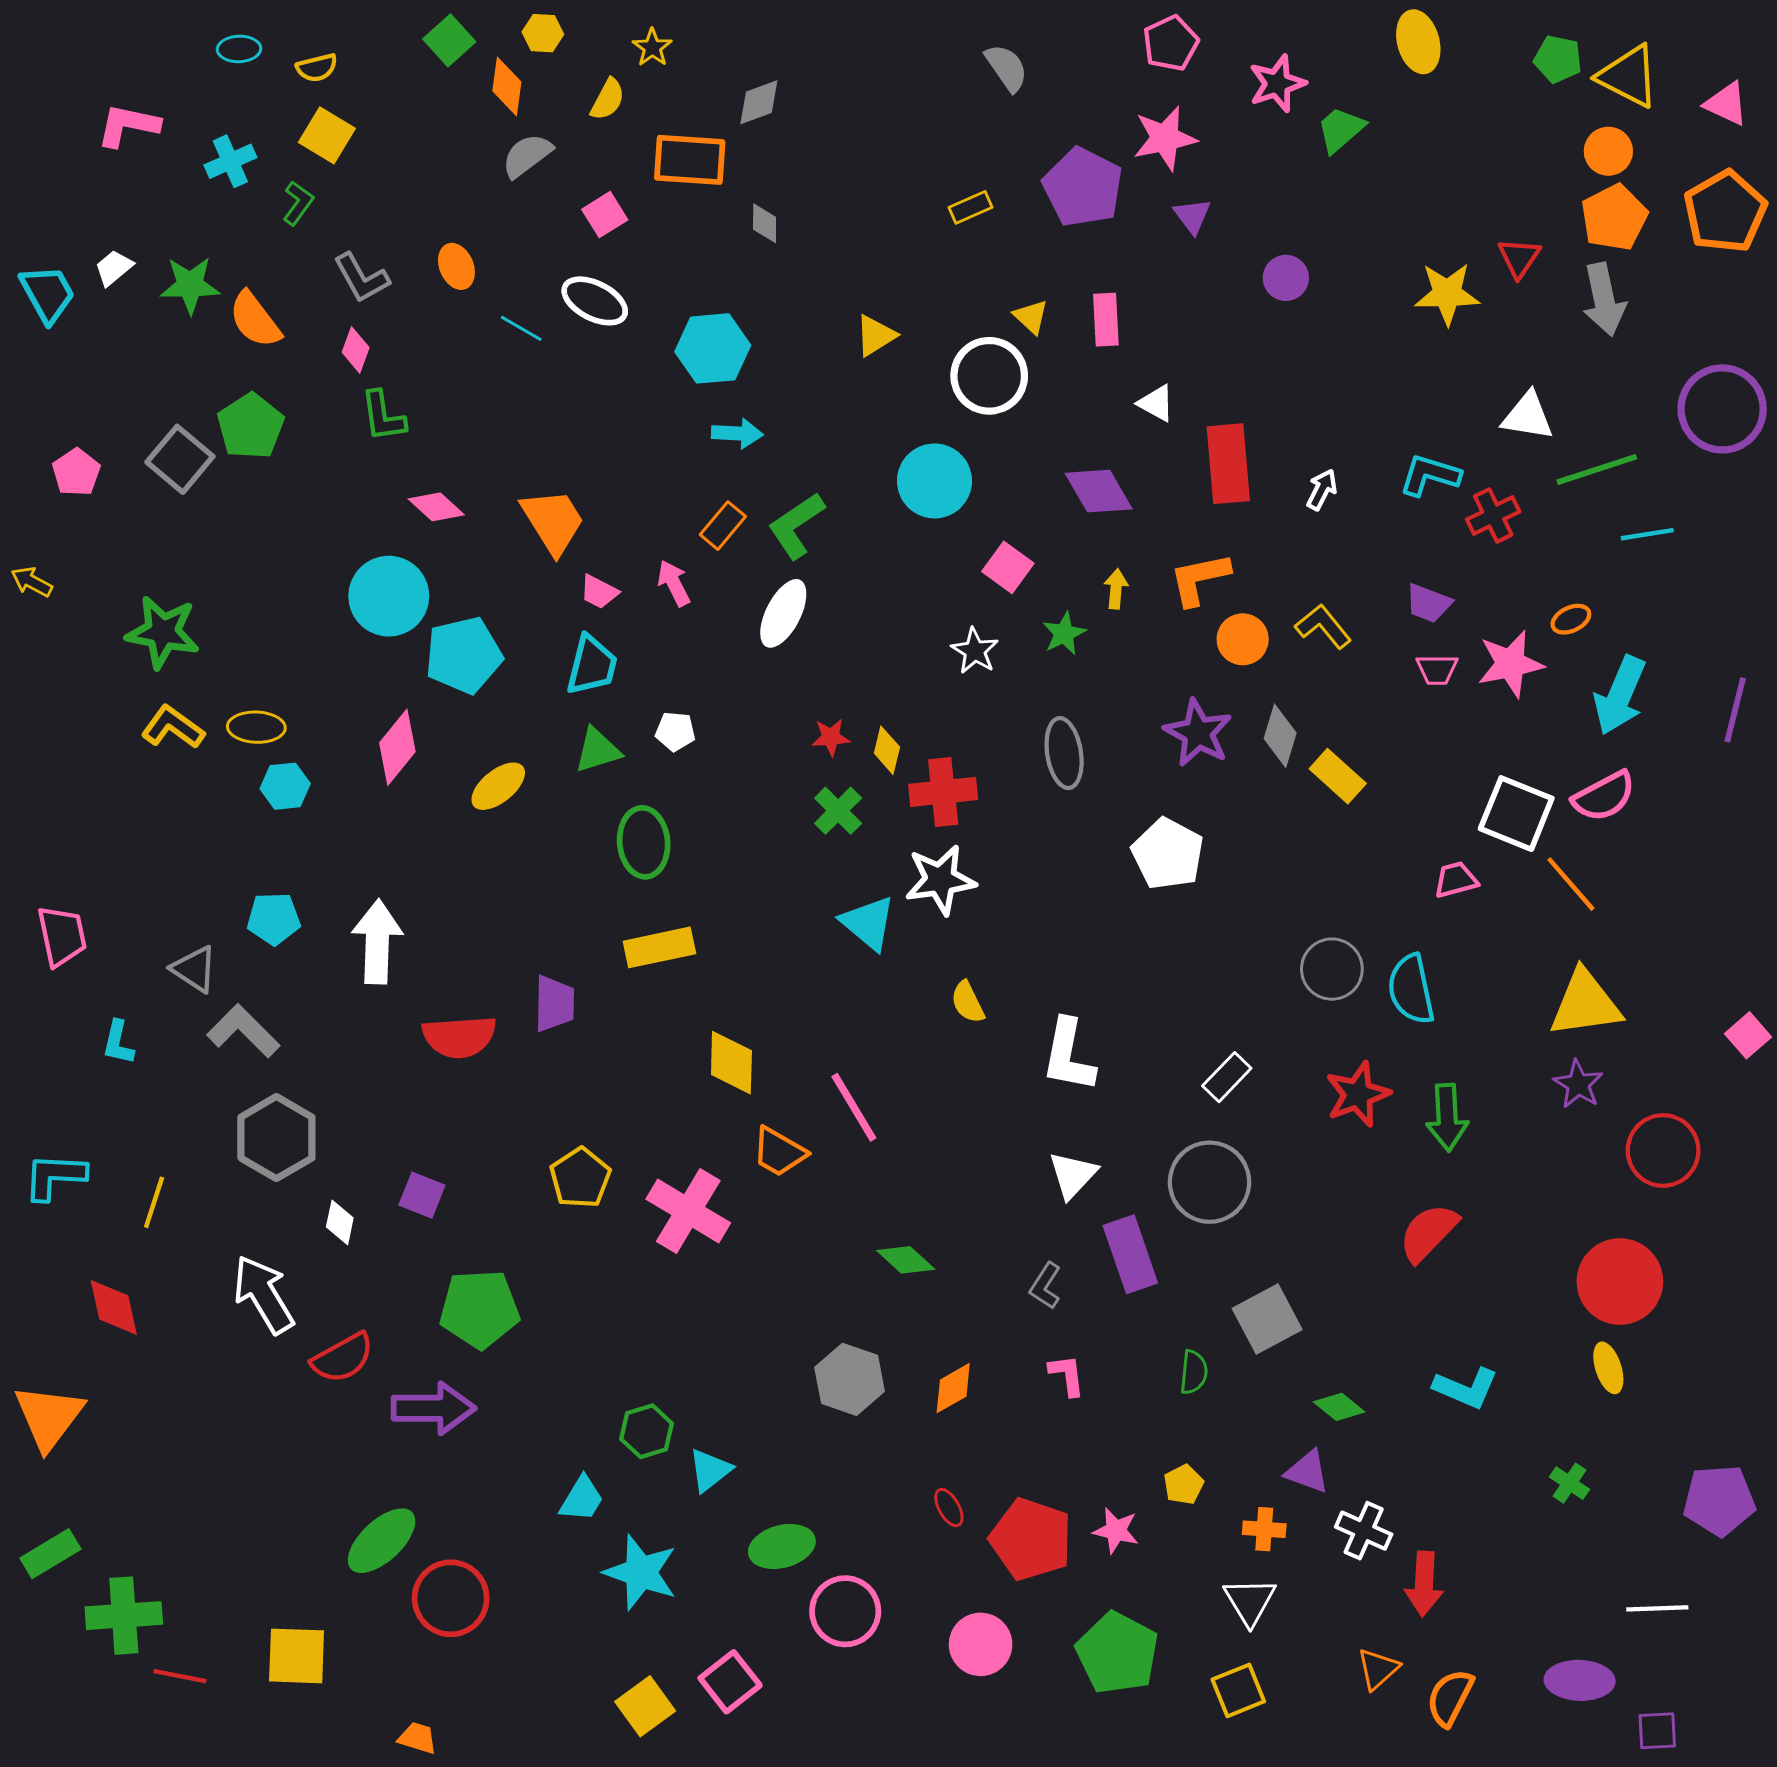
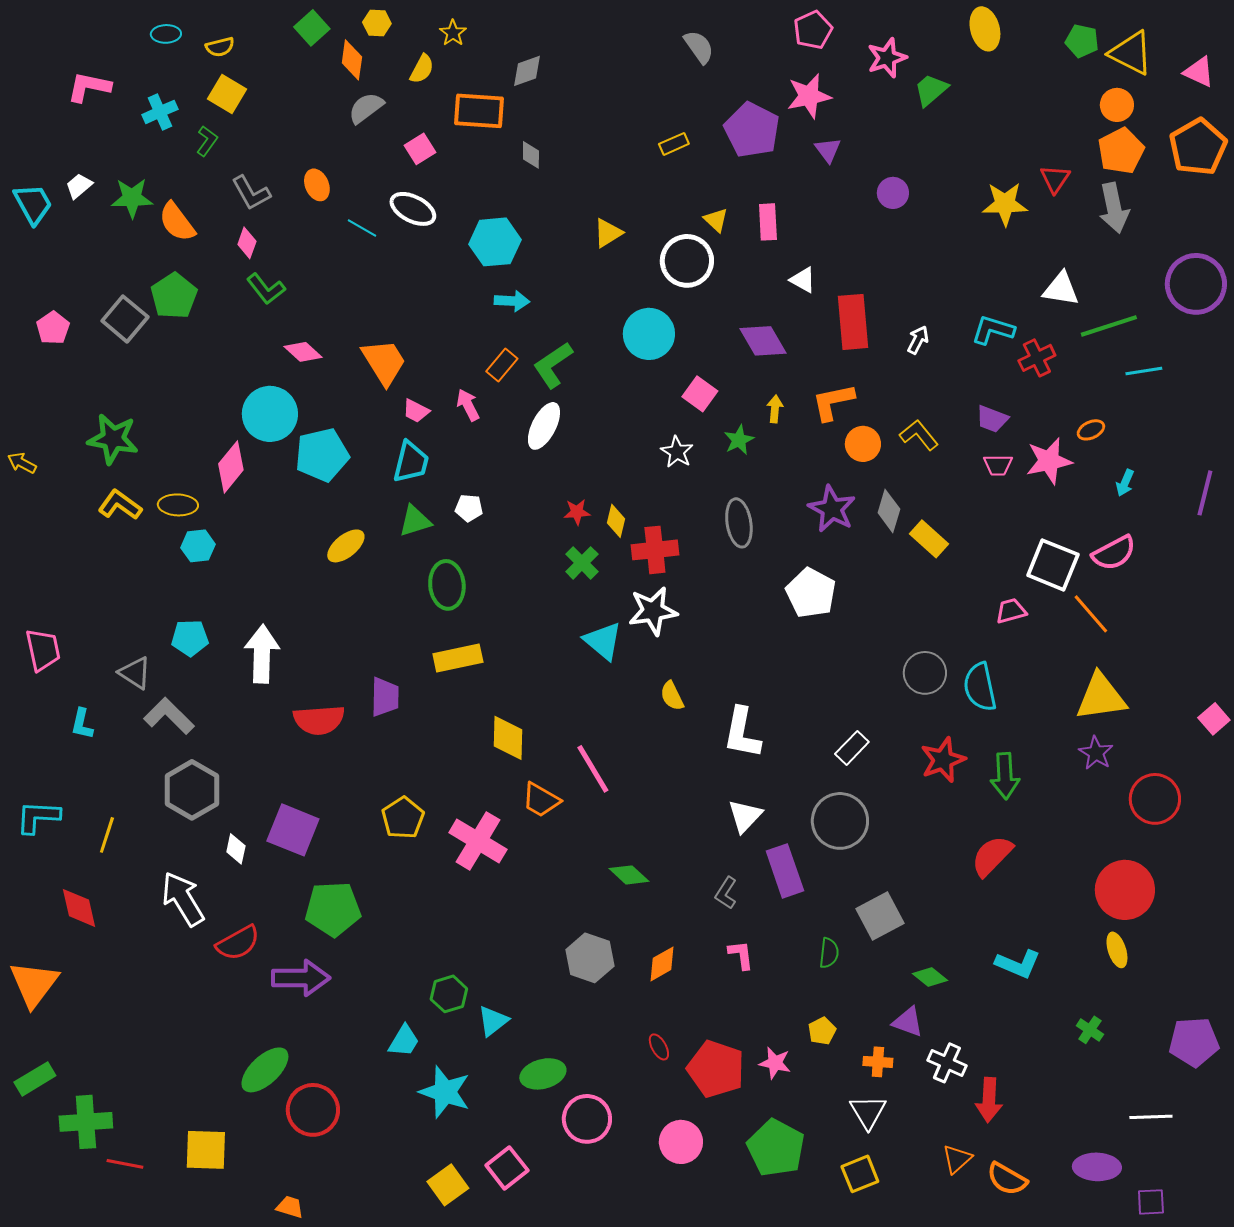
green L-shape: (383, 416) -> (266, 289), turned -30
yellow arrow: (32, 582) -> (22, 463), moved
cyan arrow: (1620, 695) -> (1125, 483), size x0.5
pink diamond: (397, 747) -> (231, 467), moved
purple square: (422, 1195) -> (293, 830), size x1.6
orange semicircle: (1450, 1698) -> (1007, 1179), turned -87

